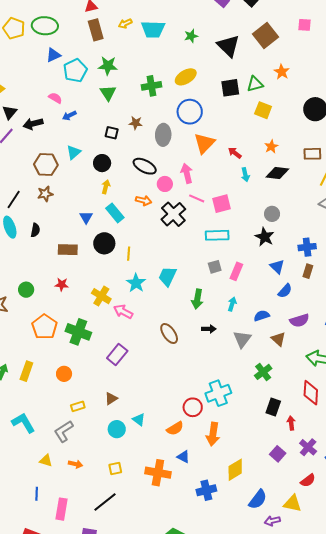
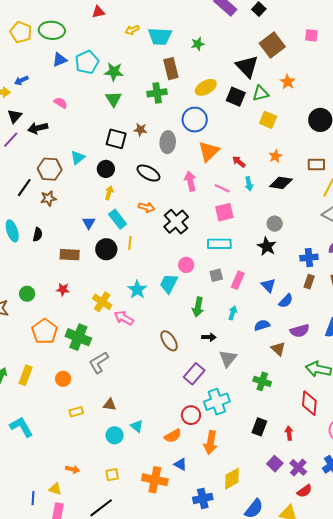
brown rectangle: (96, 30) -> (171, 69), moved
black triangle: (228, 46) -> (247, 66), moved
cyan pentagon: (75, 71) -> (87, 62), moved
yellow ellipse: (186, 77) -> (206, 87), moved
black square: (230, 88) -> (236, 97), turned 30
blue arrow: (69, 116) -> (21, 80), moved
black square: (112, 133) -> (116, 139), size x1.5
pink circle: (165, 184) -> (186, 265), moved
pink line: (197, 198) -> (222, 188), moved
black line: (14, 199) -> (24, 188), moved
yellow line: (129, 254) -> (130, 243), moved
blue triangle: (277, 267) -> (268, 285), moved
gray triangle: (242, 339) -> (228, 358), moved
purple rectangle: (117, 355) -> (194, 374), moved
green cross: (263, 372) -> (262, 381), turned -36
brown triangle: (111, 399) -> (110, 405), turned 40
black rectangle: (273, 407) -> (259, 427), moved
gray L-shape: (64, 431) -> (99, 362), moved
purple cross: (308, 447) -> (298, 467), moved
yellow triangle: (46, 460) -> (55, 489), moved

